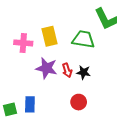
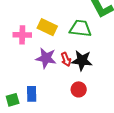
yellow rectangle: (49, 36) -> (47, 27), turned -48
black star: (83, 72) -> (82, 61), size x1.5

